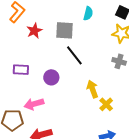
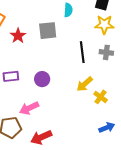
black line: (74, 55) -> (82, 52), moved, turned 40
yellow arrow: (92, 89) -> (85, 84), turned -102

